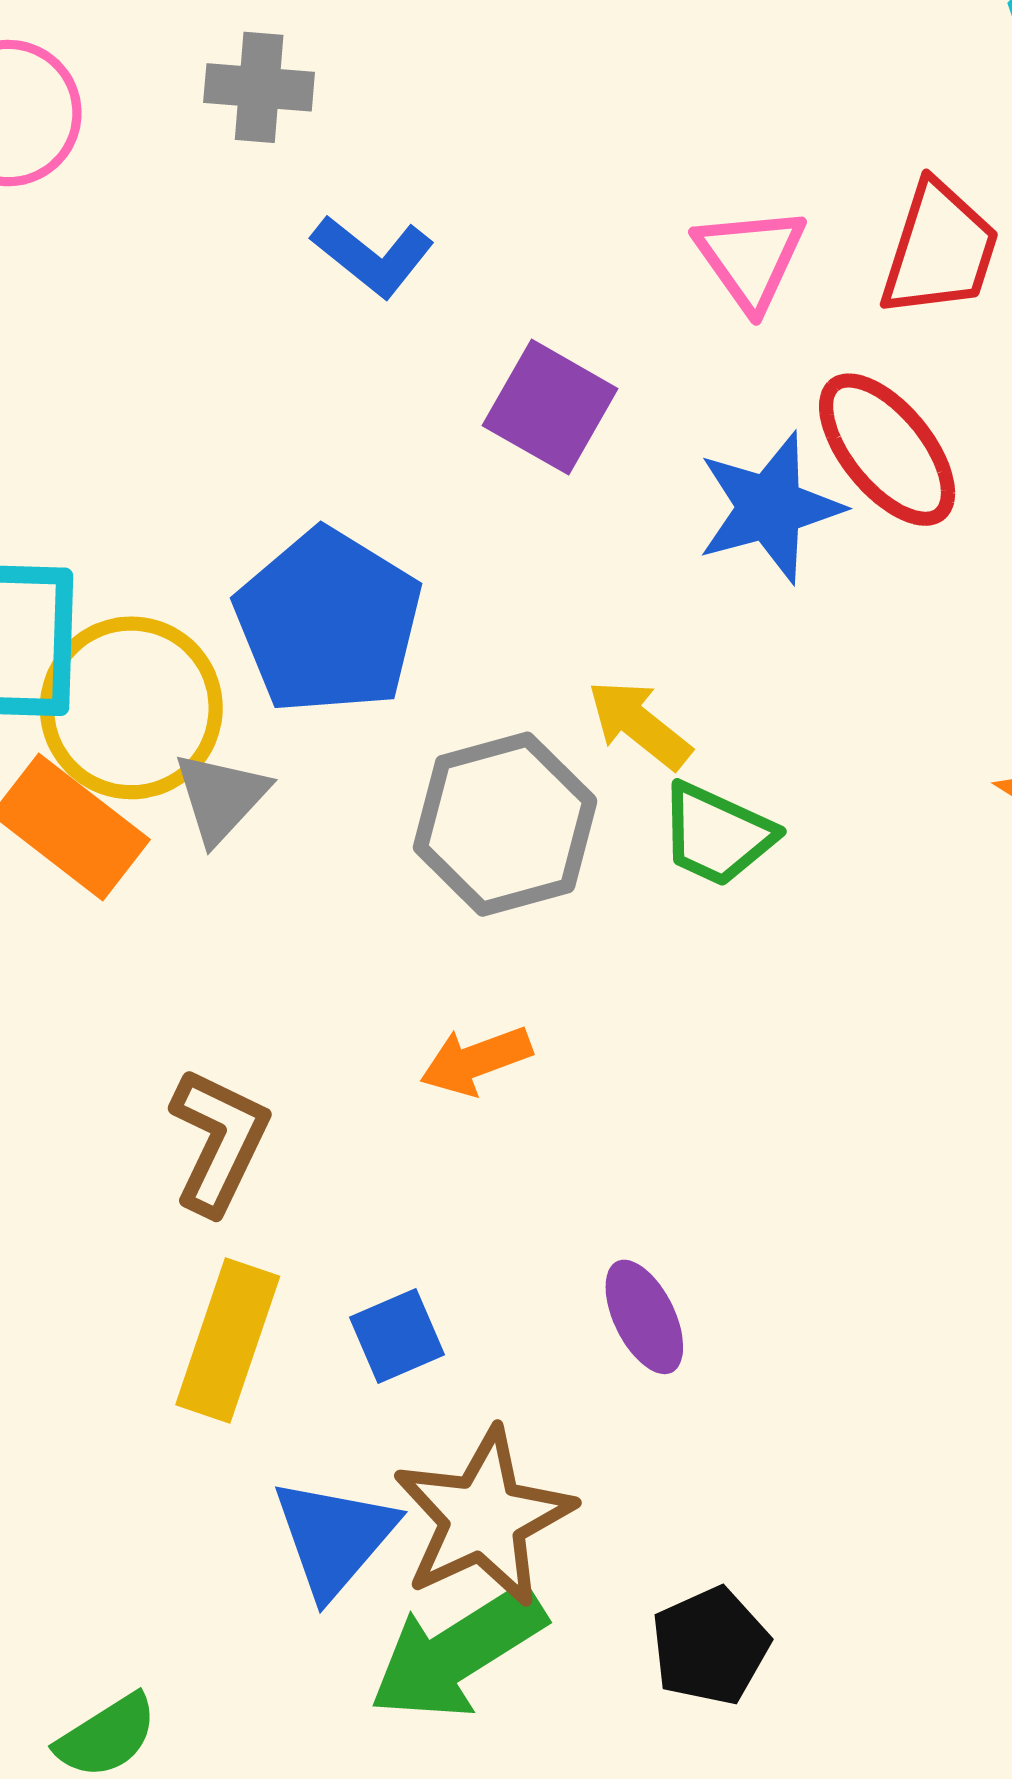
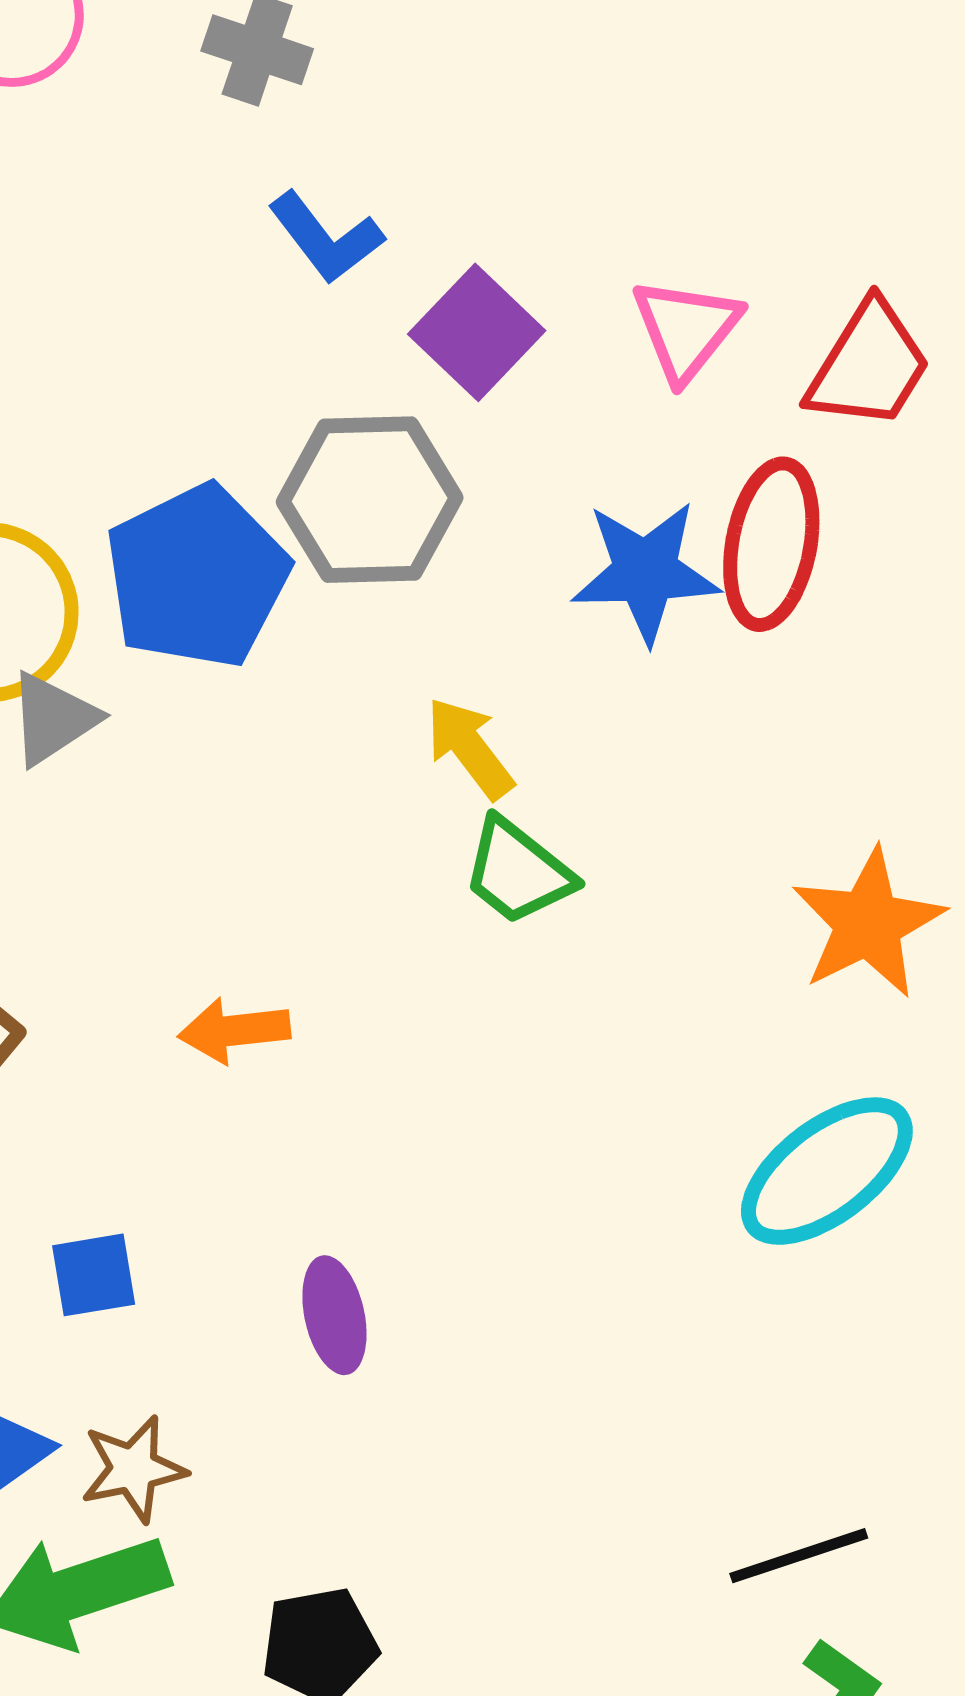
purple square: (550, 407) -> (477, 332), moved
red ellipse: (887, 450) -> (771, 544), turned 36
gray hexagon: (505, 824) -> (370, 500), moved
brown star: (483, 1518) -> (133, 1469), size x0.6

